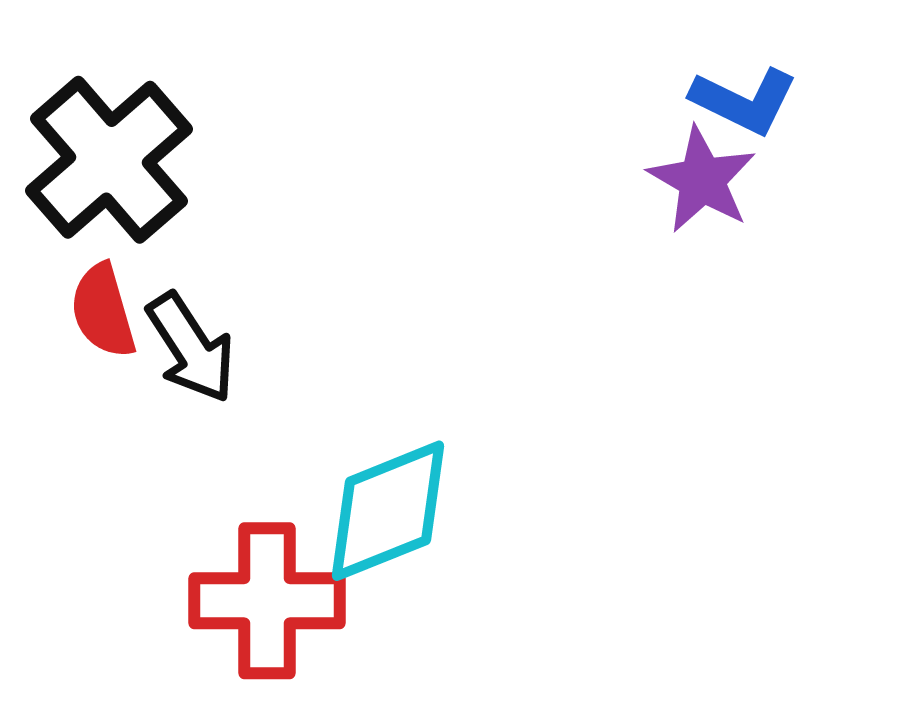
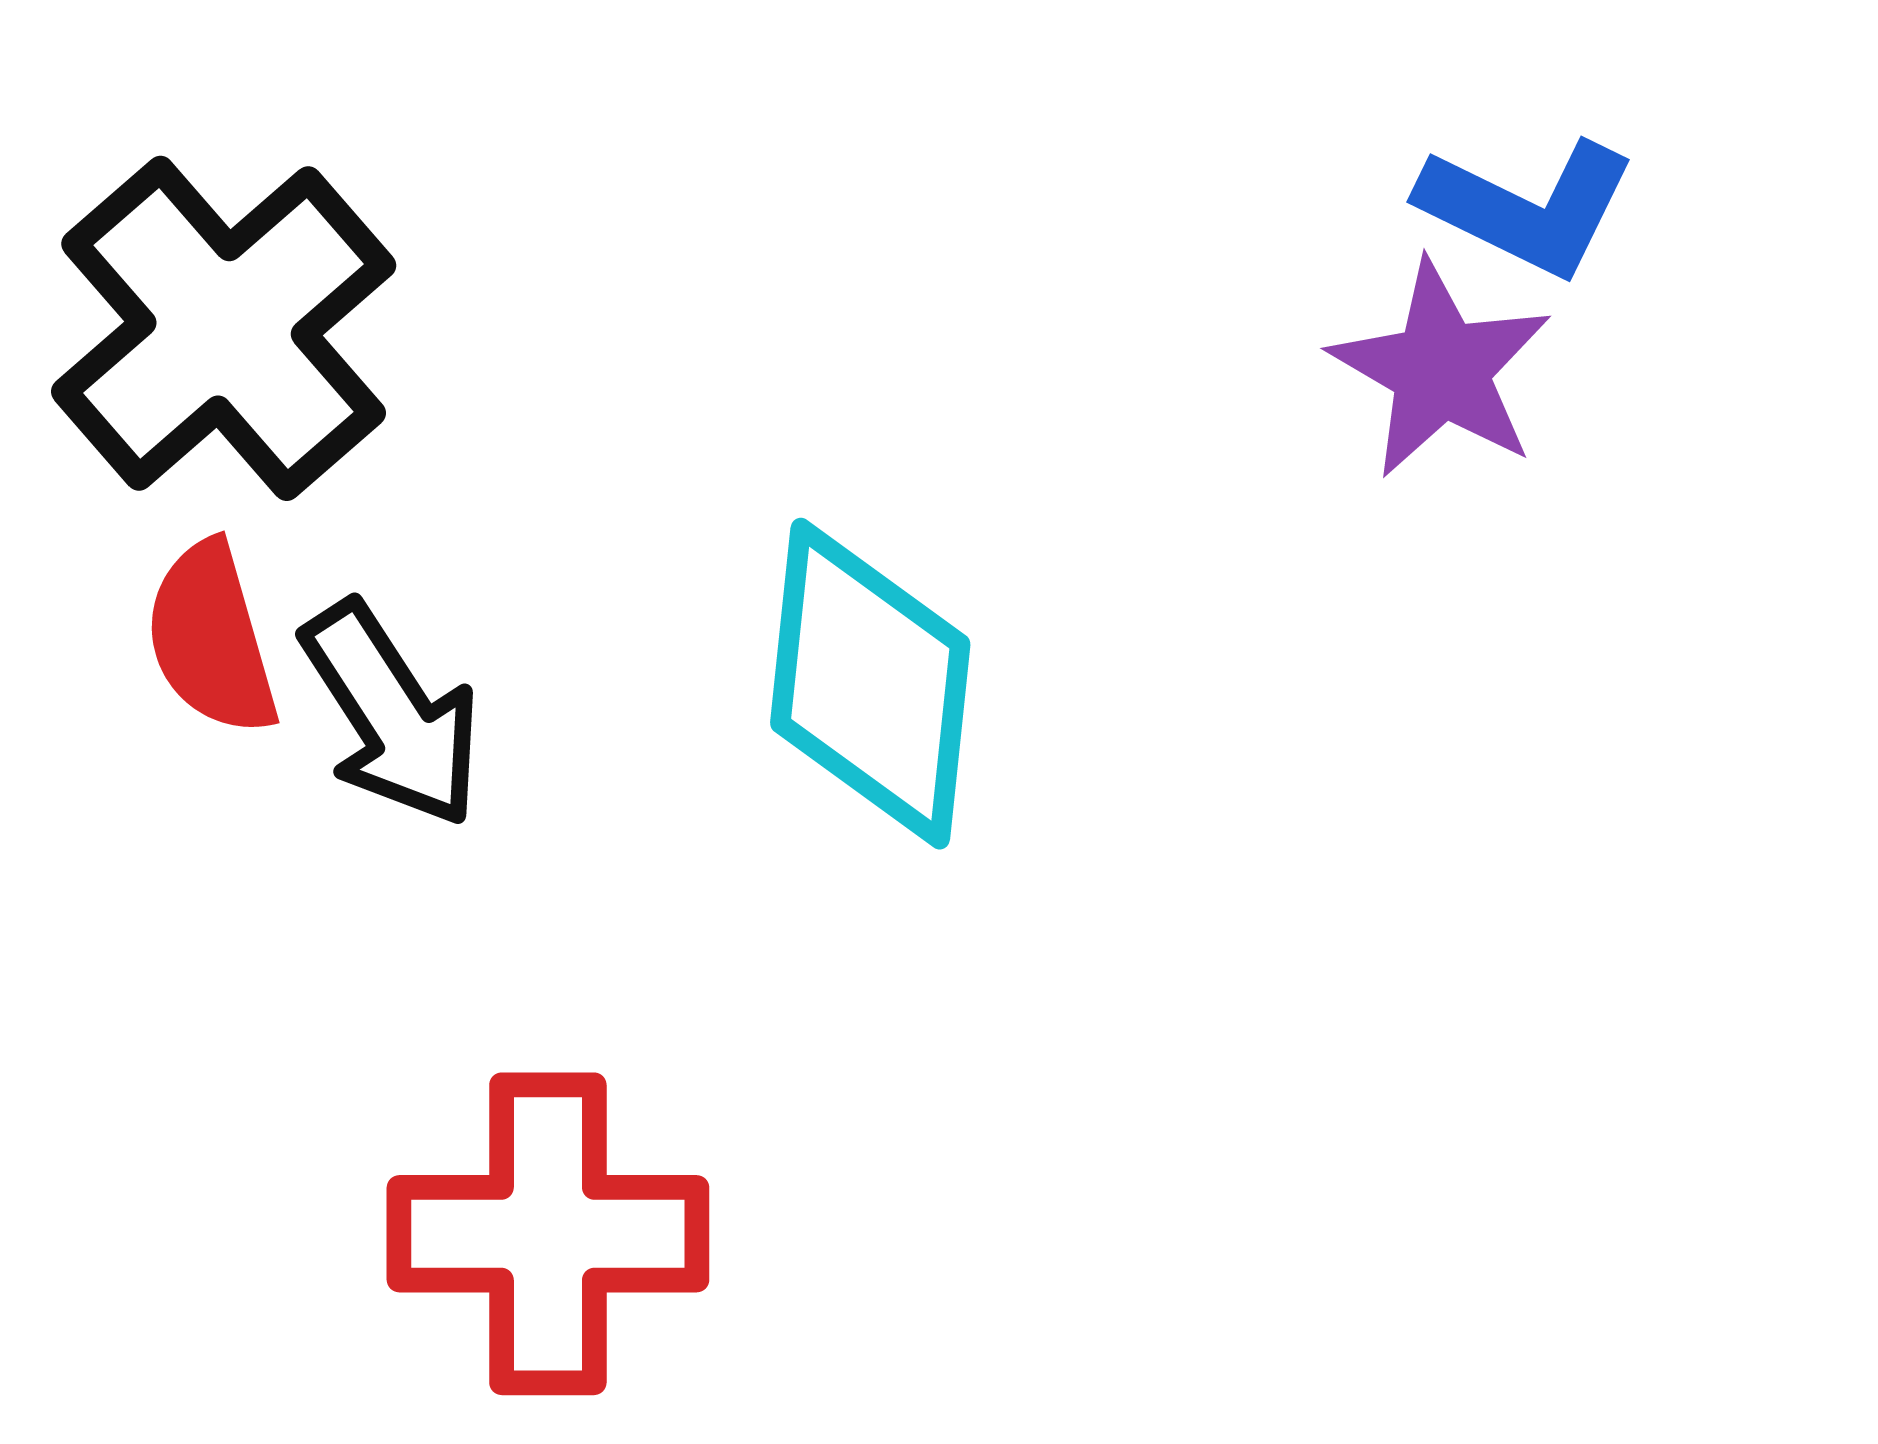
cyan diamond: (388, 511) -> (870, 684), moved, turned -62

